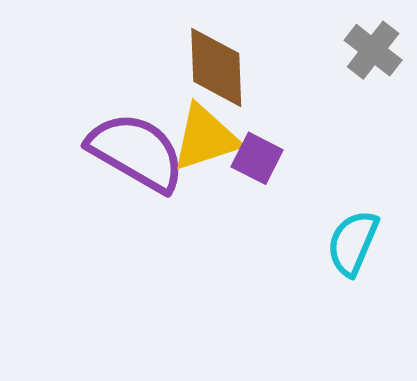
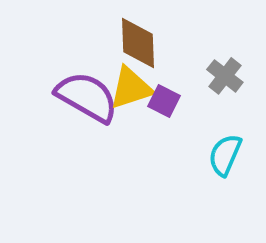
gray cross: (373, 50) -> (225, 76), moved

